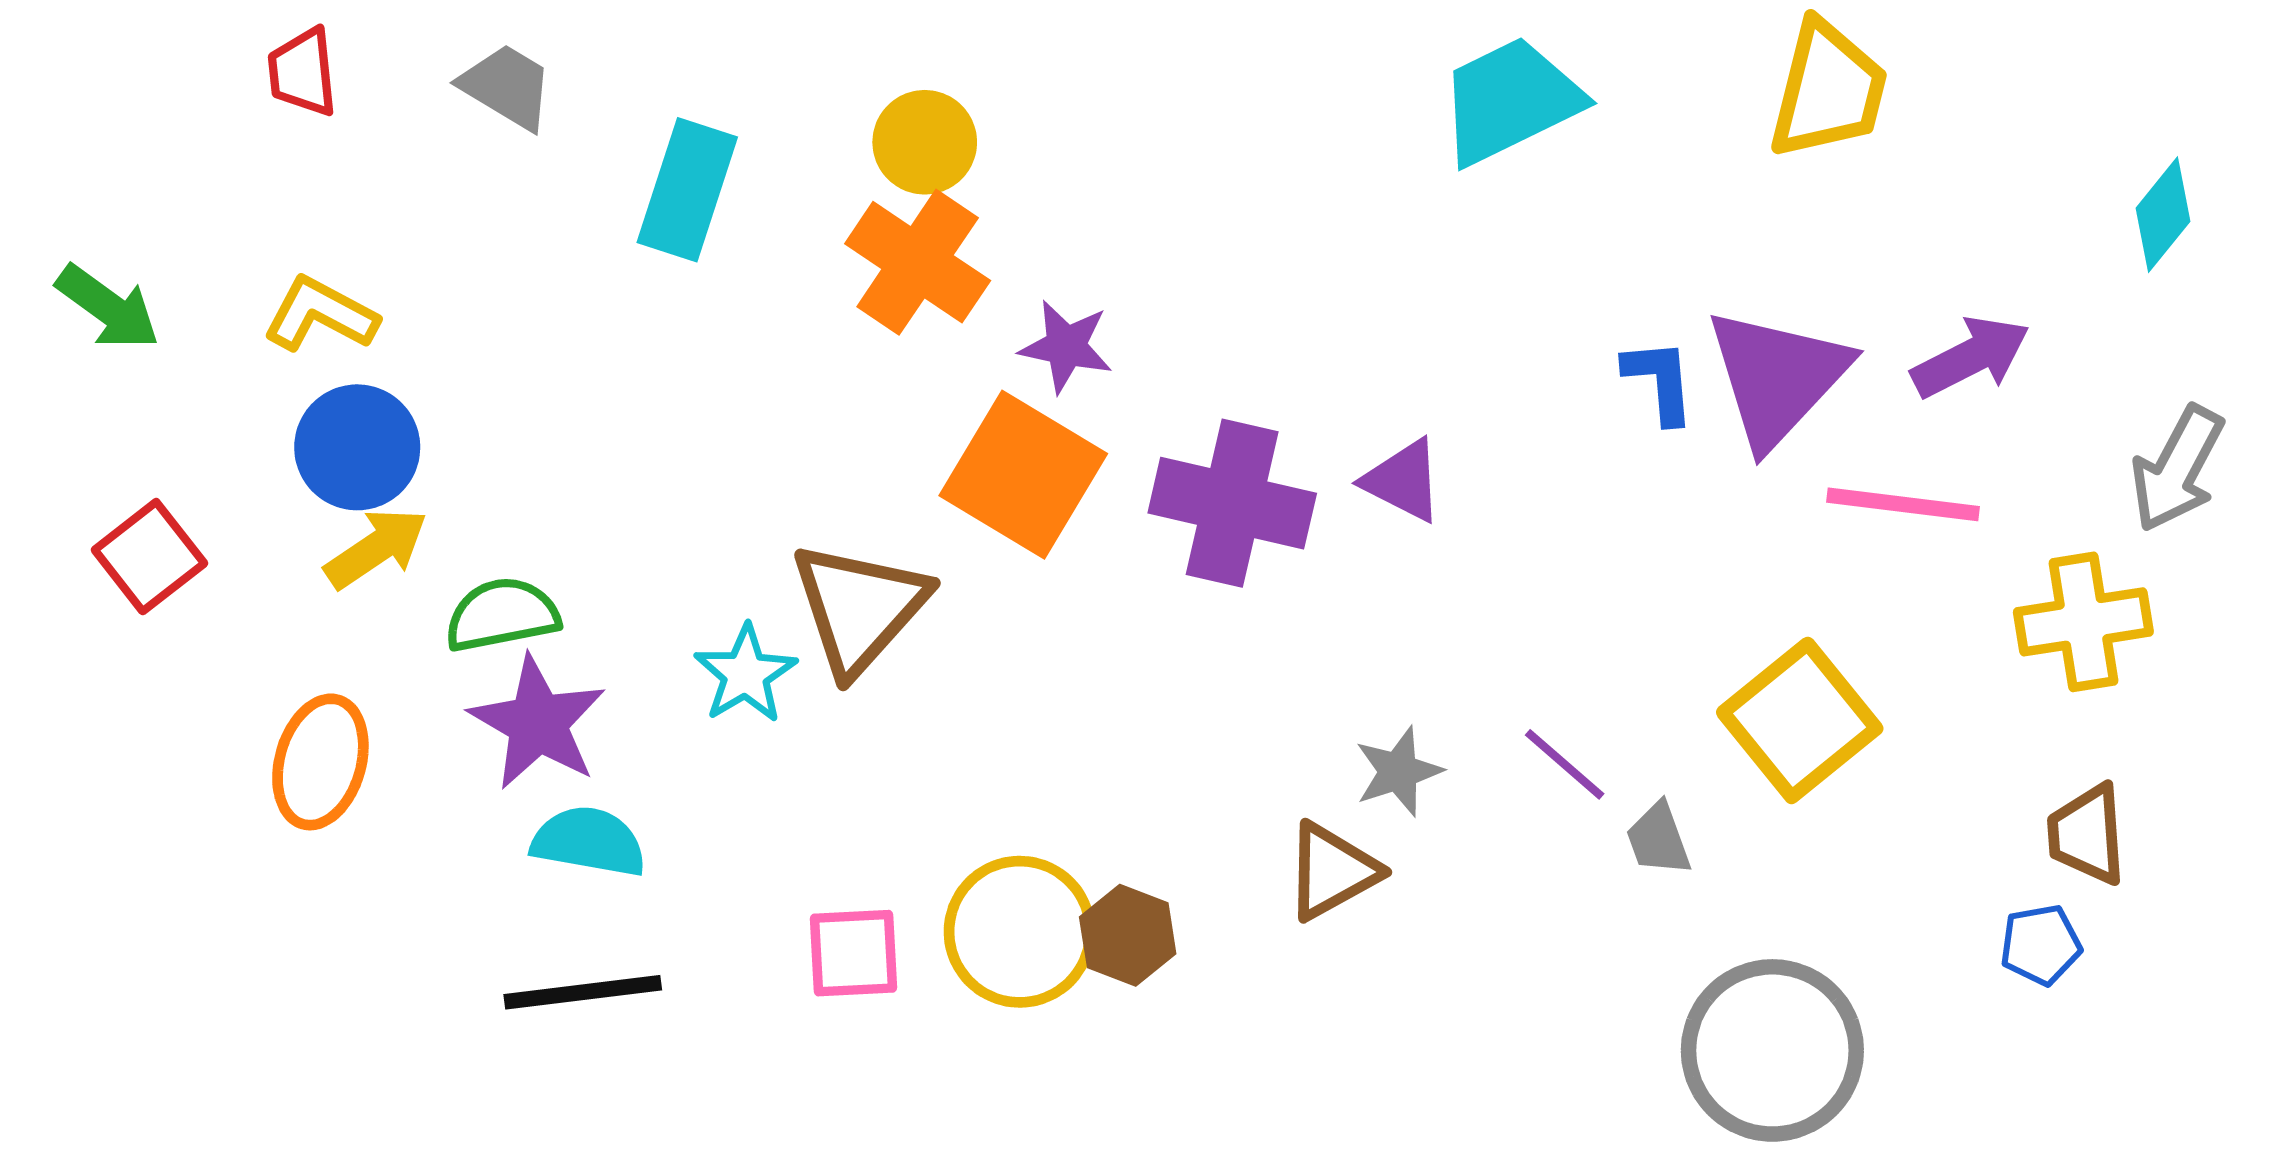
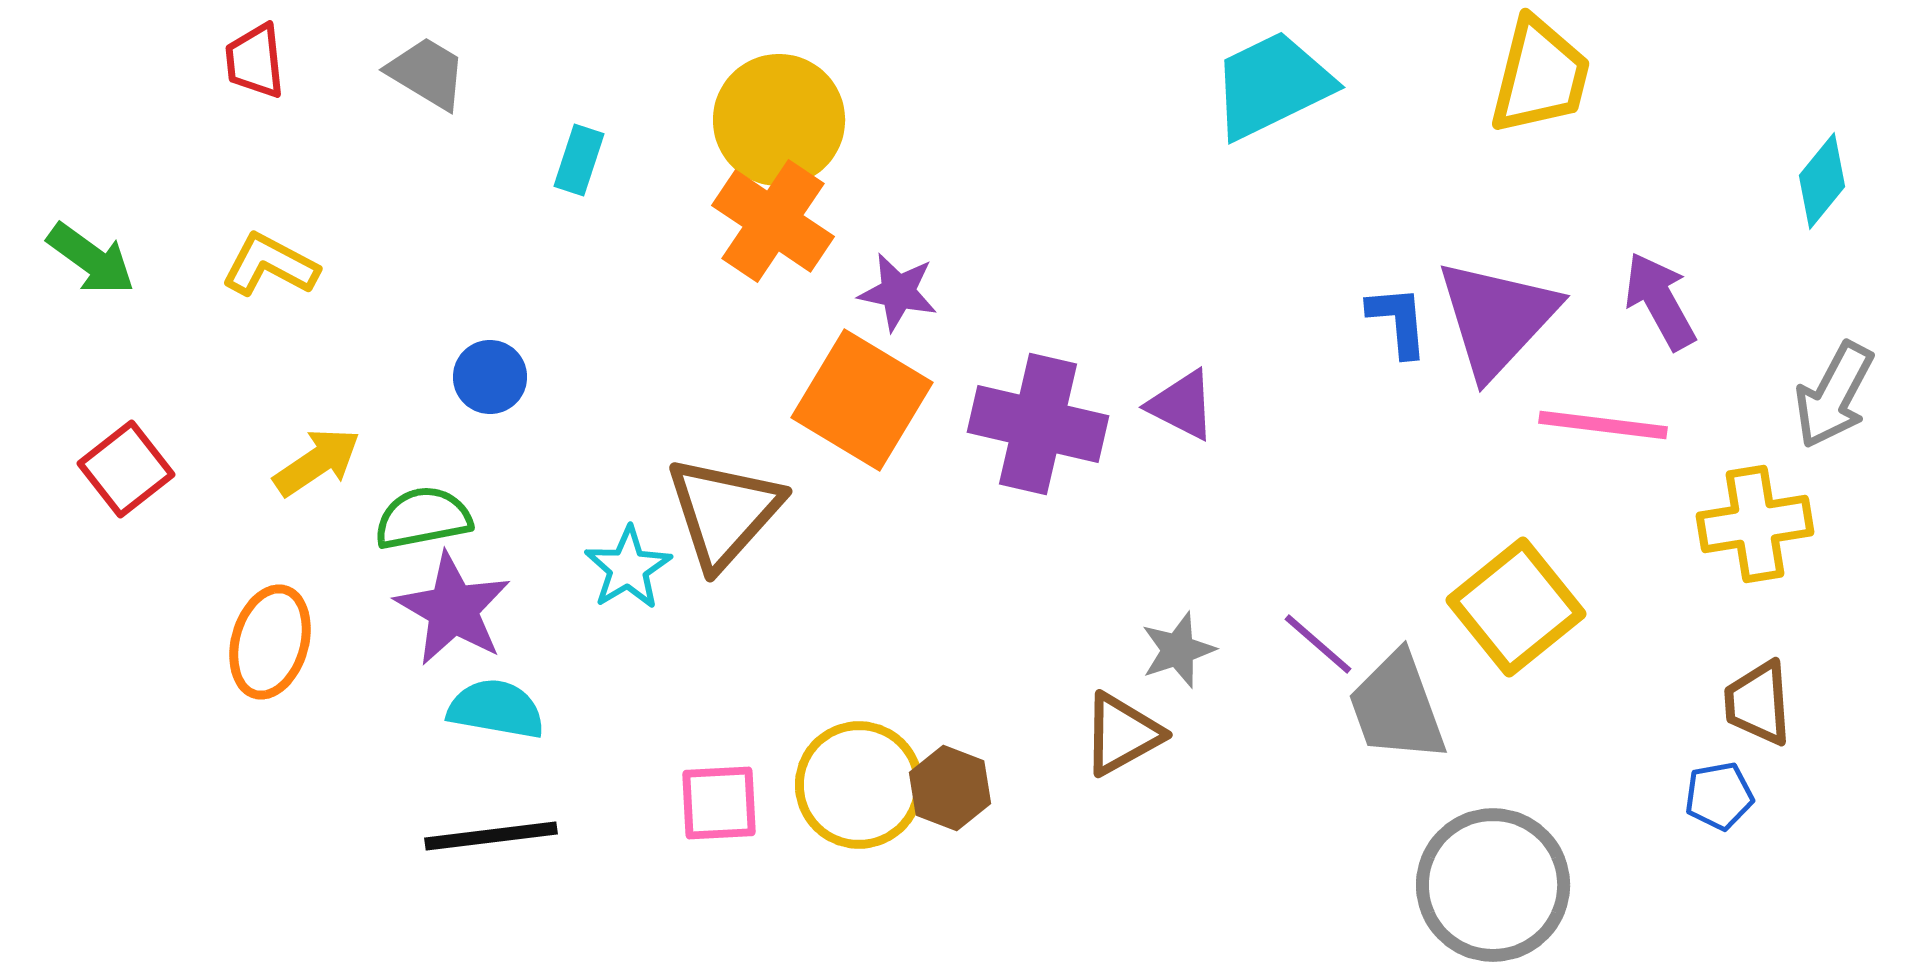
yellow circle: (925, 142) -> (779, 120), size x1.5
cyan rectangle: (687, 190) -> (579, 160), size x0.6
purple arrow: (1971, 357) -> (1660, 301), turned -92
blue circle: (357, 447) -> (490, 377), moved, size x0.7
gray trapezoid: (1658, 839) -> (1397, 707), size x1.8

